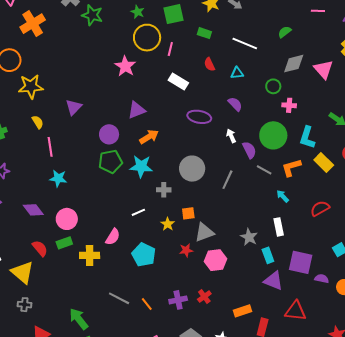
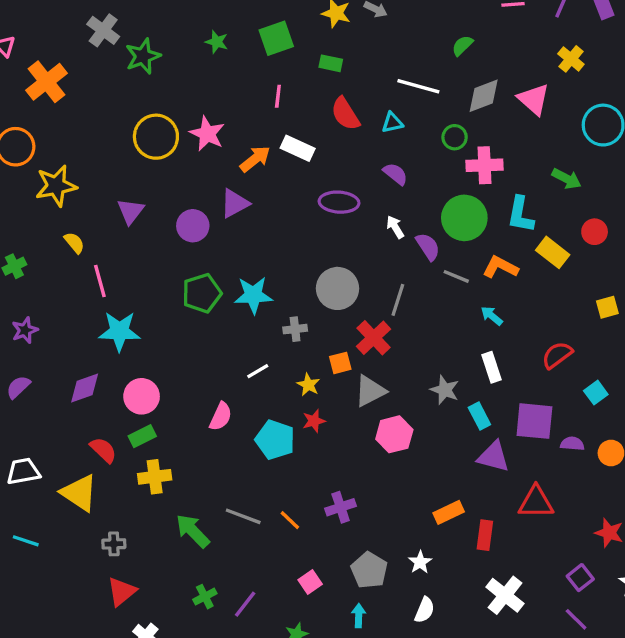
green star: (92, 15) -> (143, 56), turned -30
yellow circle: (147, 38) -> (156, 137), moved
white line: (245, 44) -> (418, 86), moved
red semicircle: (209, 64) -> (345, 114), size x1.5
pink cross: (289, 105) -> (484, 165), size x1.5
purple circle: (109, 134) -> (193, 226), moved
orange arrow: (149, 137) -> (255, 159), moved
orange L-shape: (291, 168) -> (500, 267), turned 50
cyan star: (58, 178) -> (119, 331), size x1.4
red semicircle: (320, 208) -> (557, 355), moved
purple diamond: (33, 210) -> (85, 388), turned -65
red star: (186, 250) -> (314, 421), moved
yellow cross: (90, 255) -> (155, 477), moved
red cross: (204, 297) -> (374, 338), moved, size x1.5
gray cross: (24, 305) -> (114, 544), moved
green arrow: (79, 319) -> (193, 531), moved

